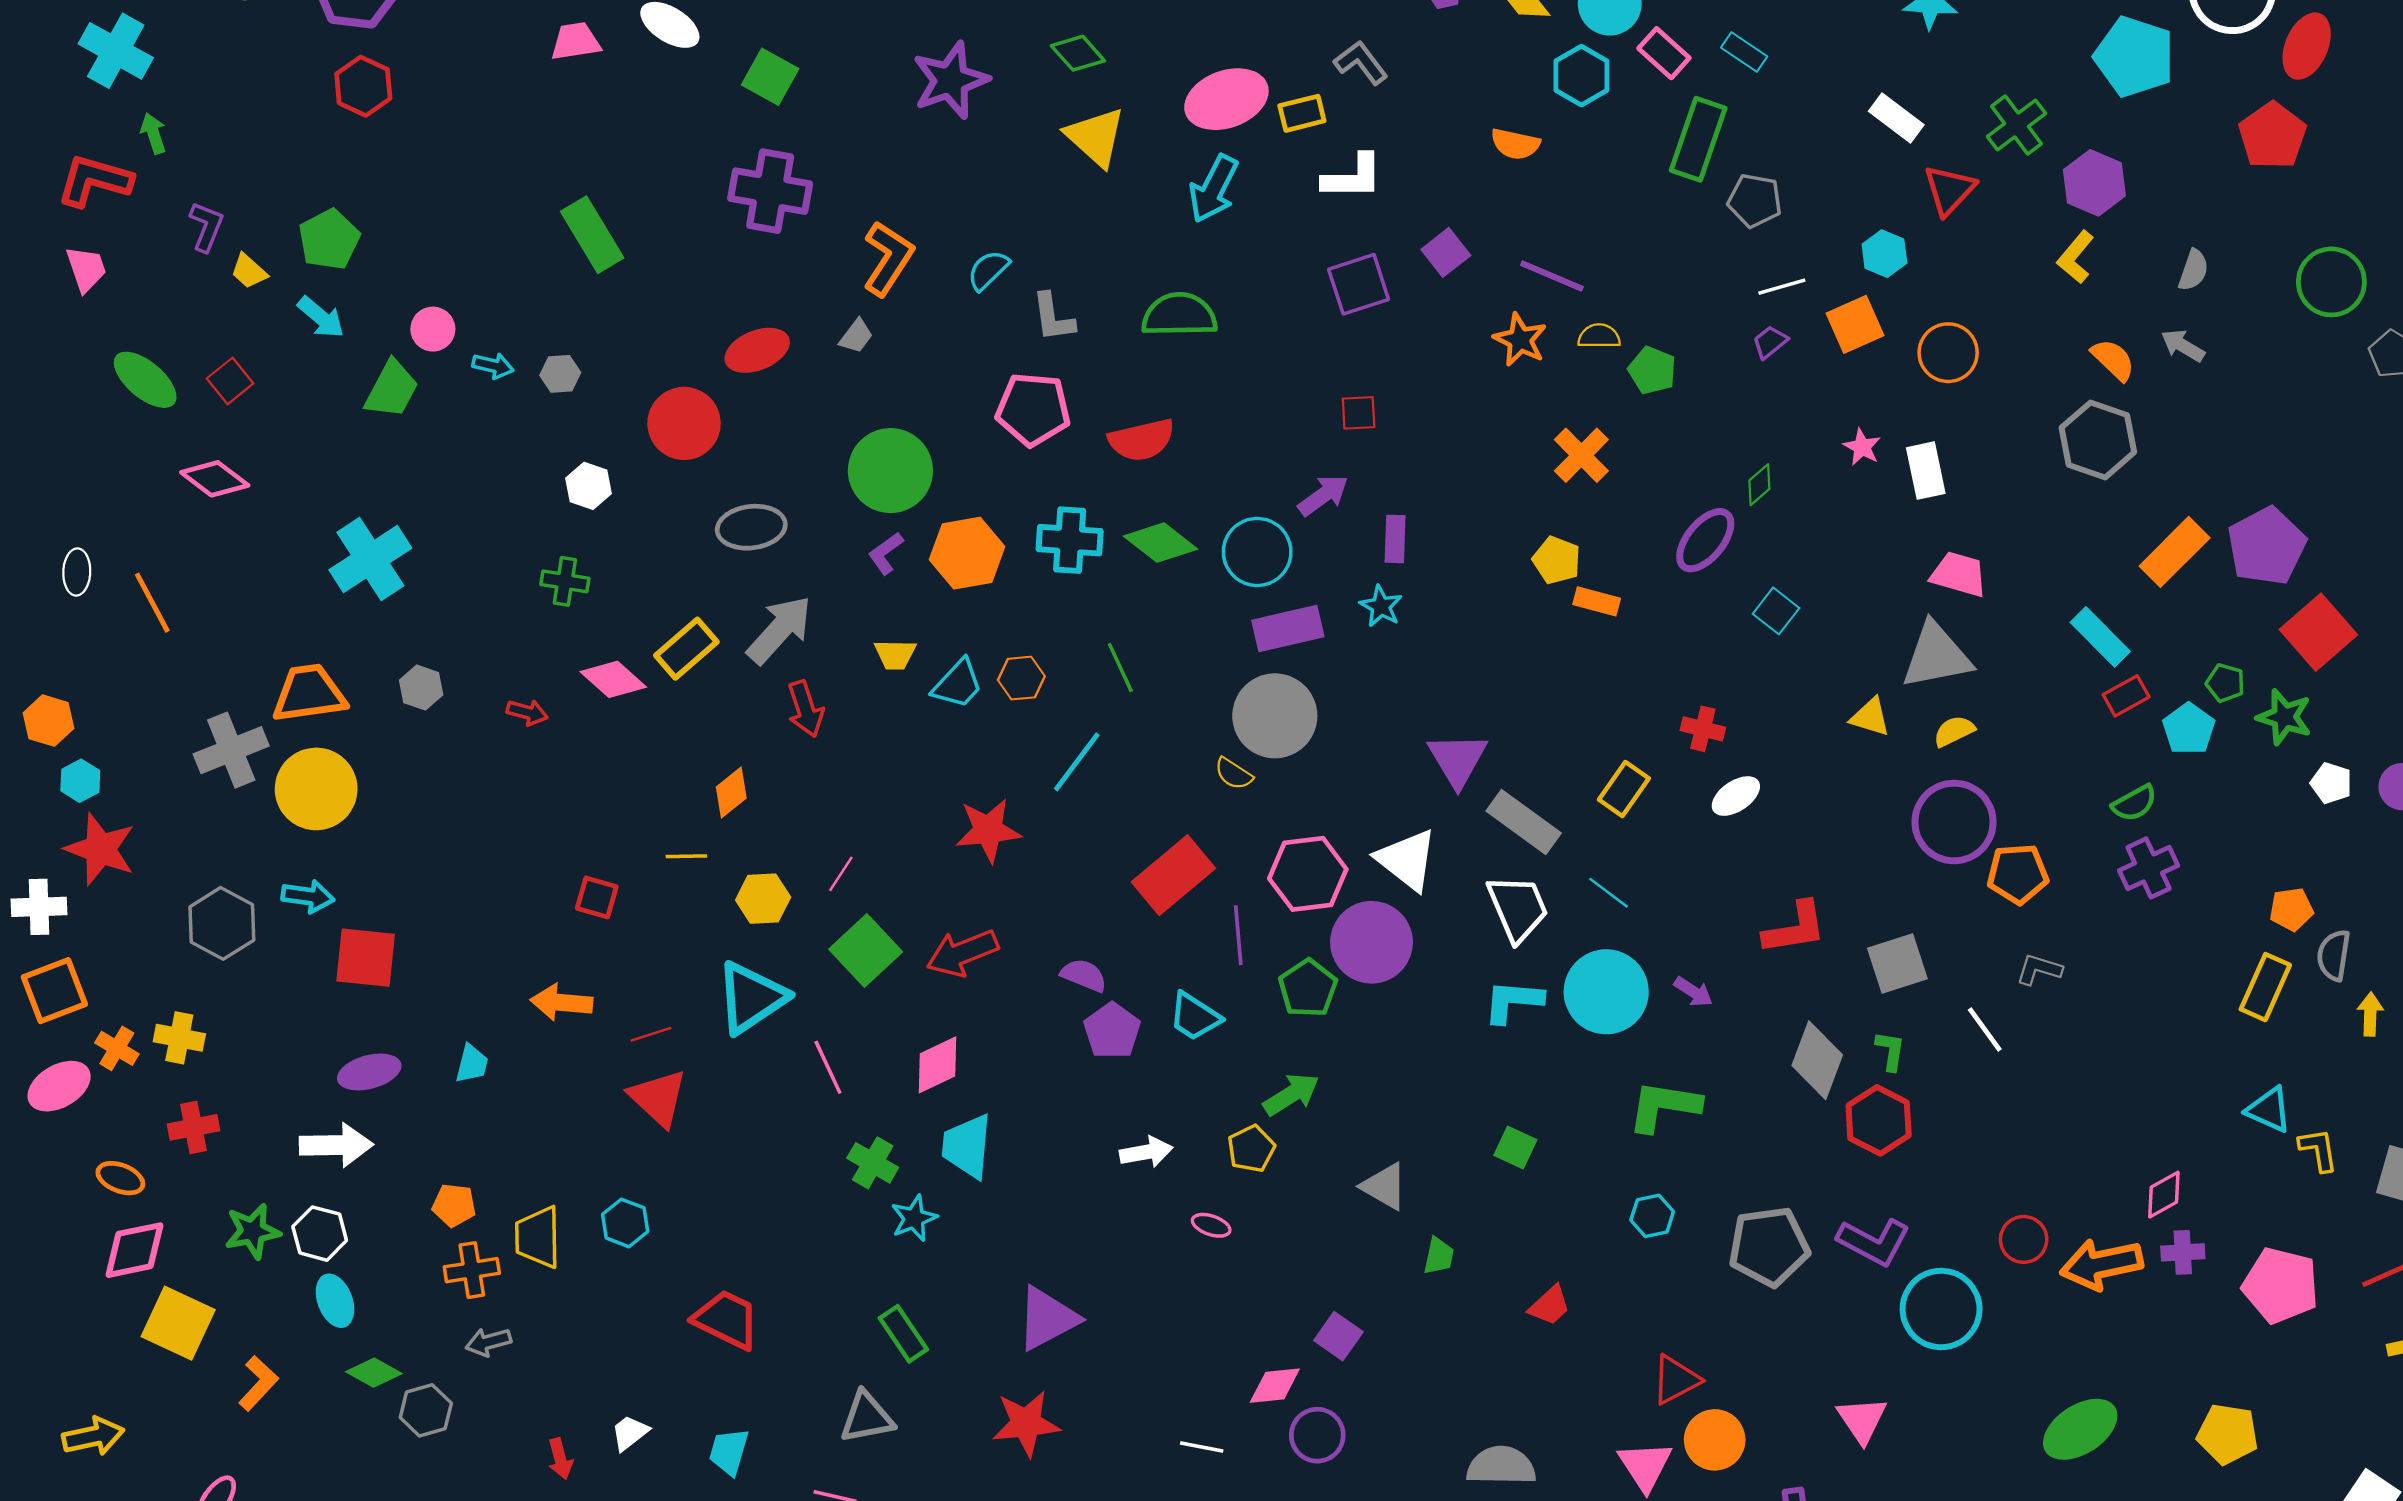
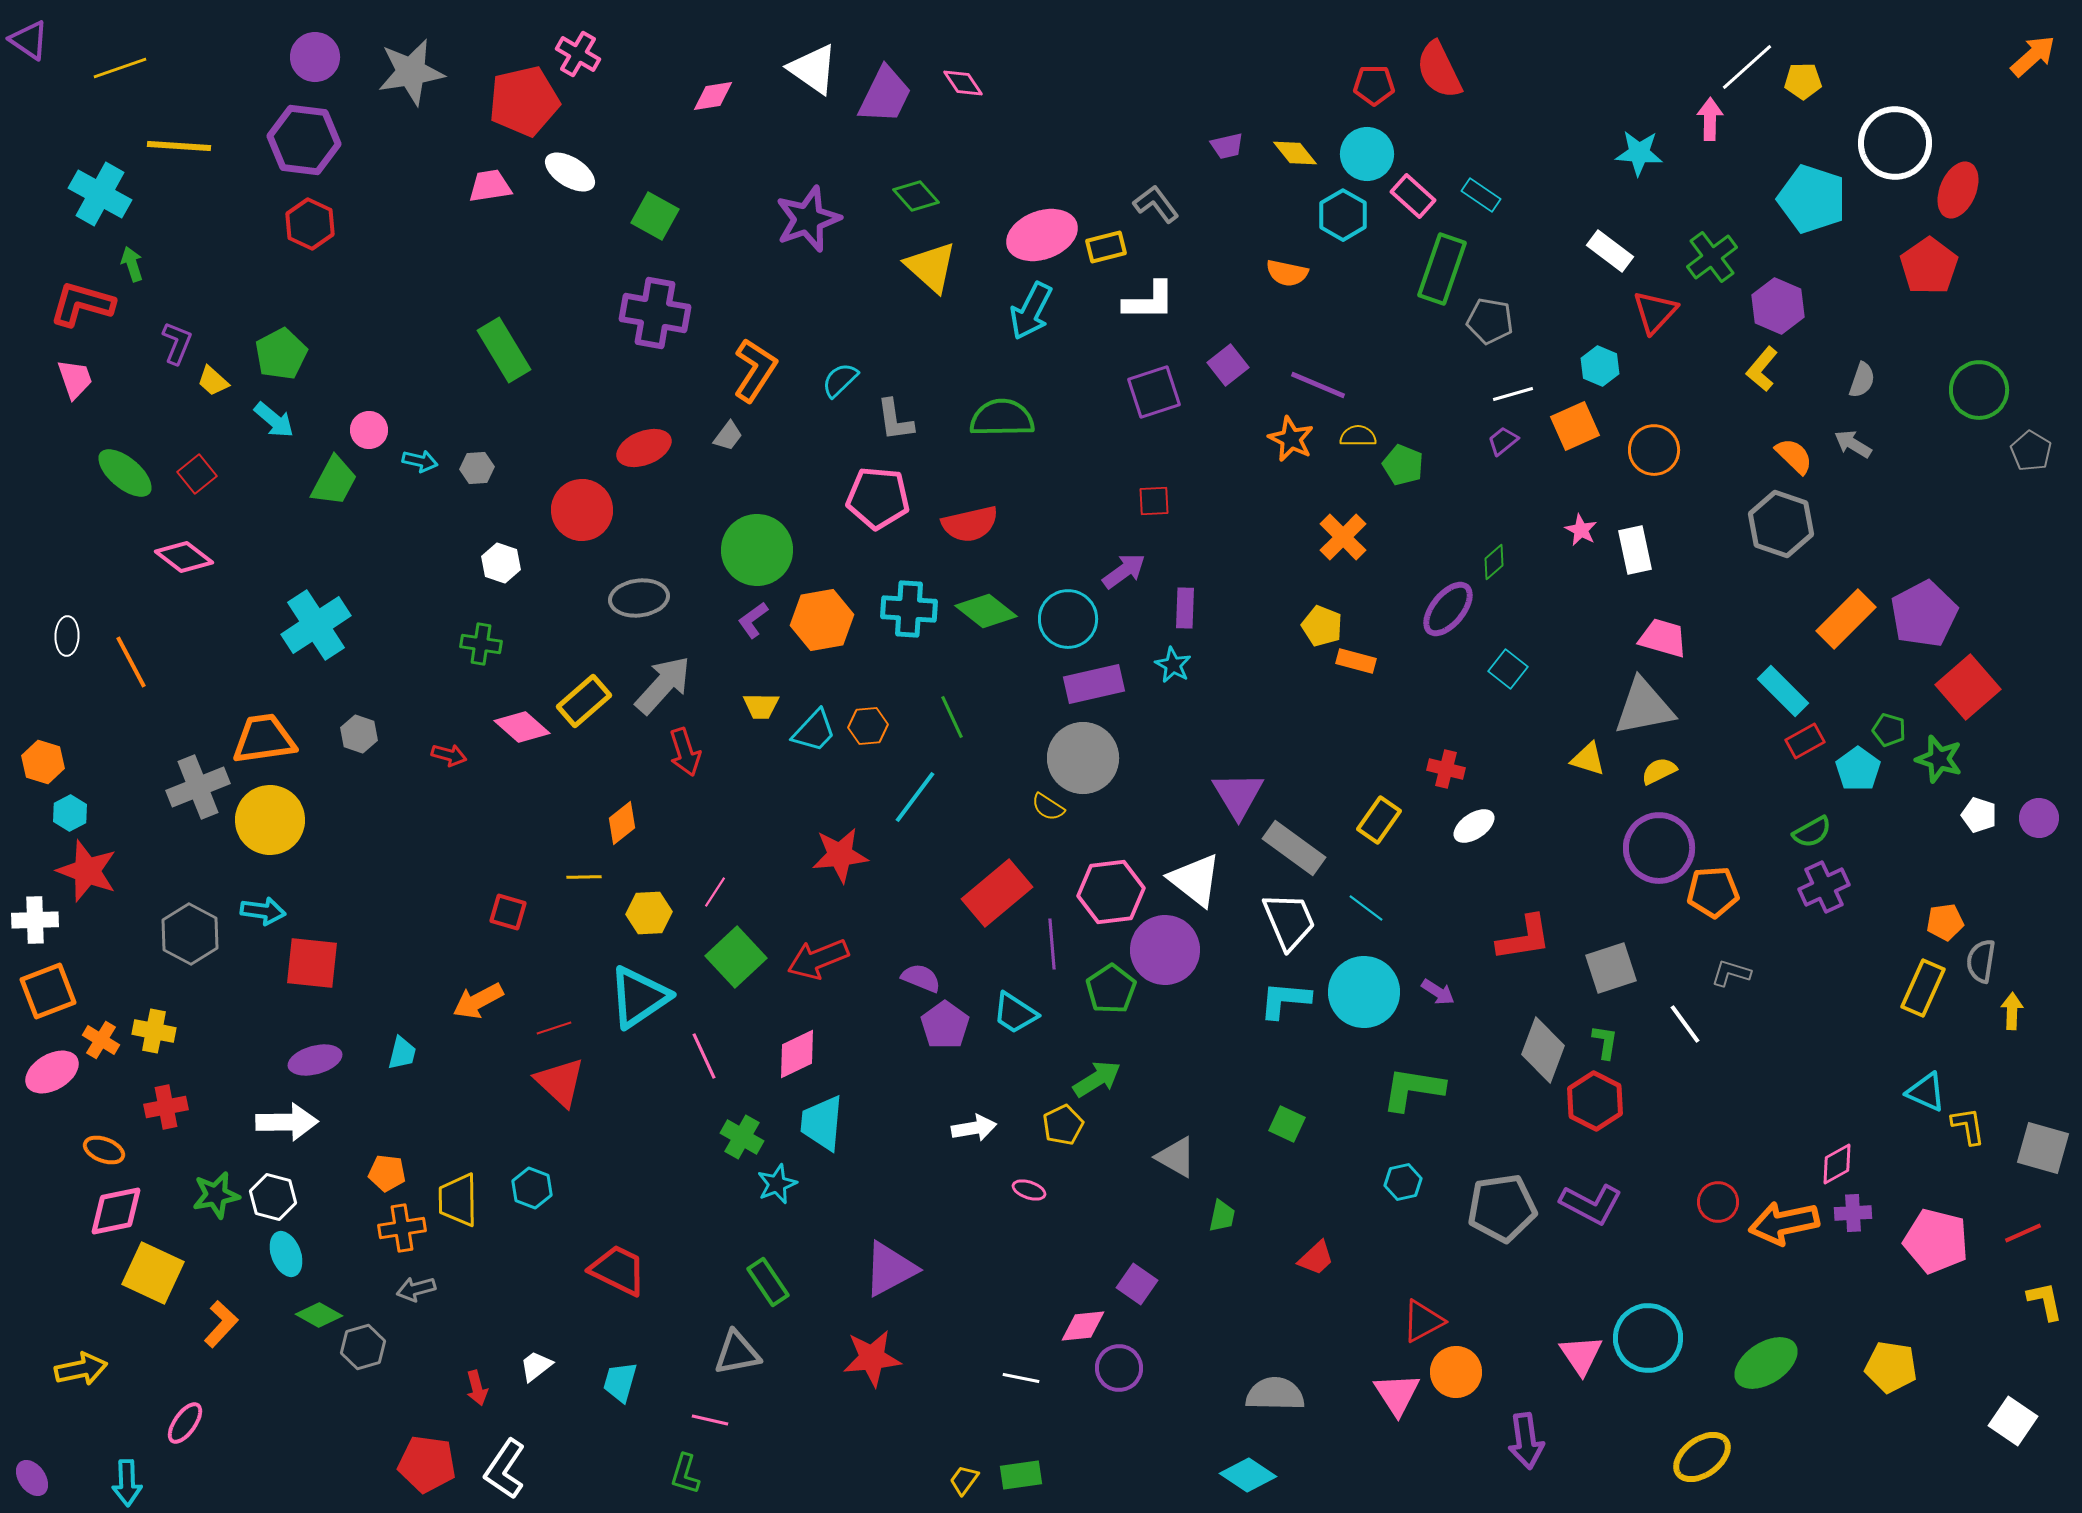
orange arrow: (561, 1002) -> (478, 1001), turned -33
cyan circle: (1941, 1309) -> (1648, 1338), moved

